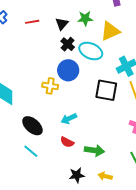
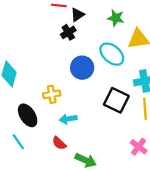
black triangle: (62, 24) -> (77, 15), moved
black cross: (68, 44) -> (68, 32), moved
yellow cross: (50, 86) -> (52, 94), moved, turned -35

